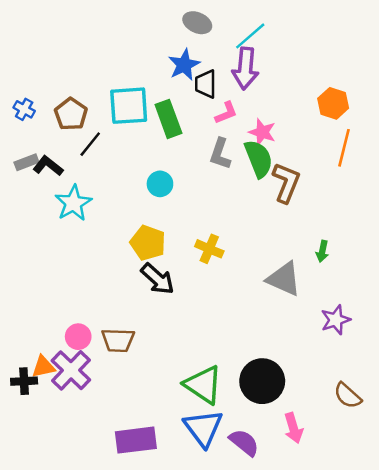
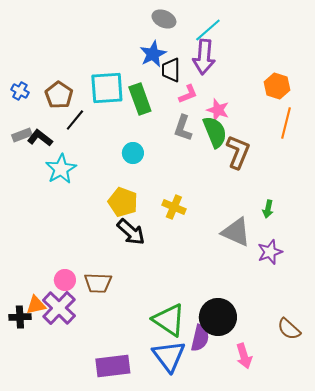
purple star: (336, 320) -> (270, 252), moved
purple semicircle: (244, 442) -> (200, 338), moved, turned 64

